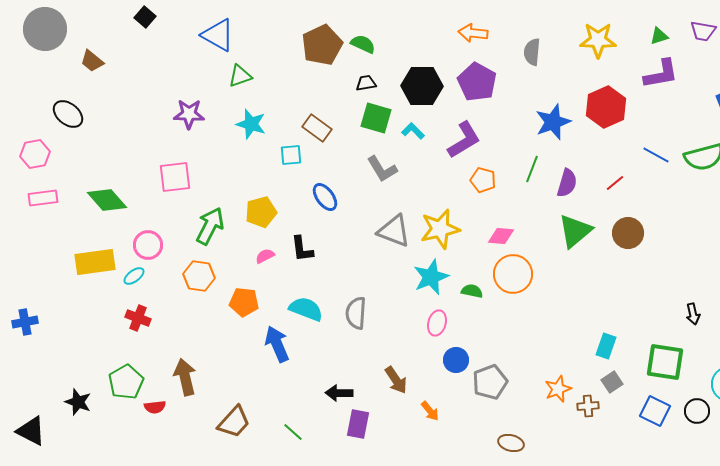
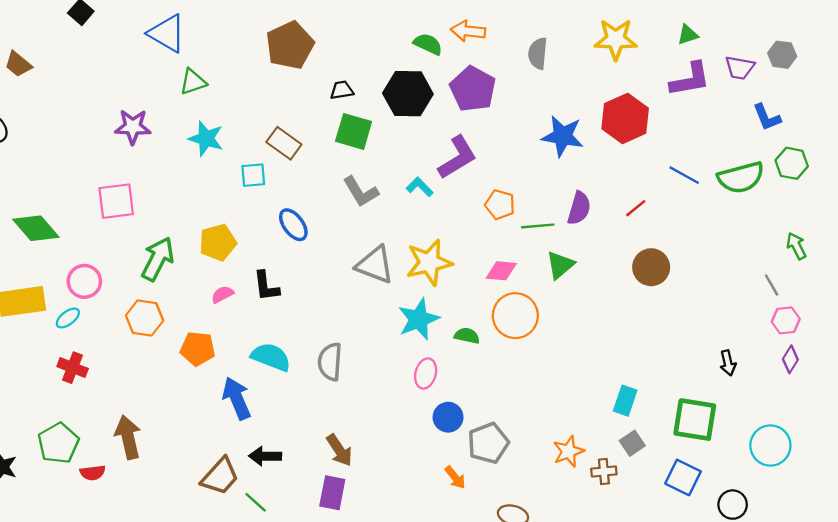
purple trapezoid: (703, 31) -> (740, 68), moved
green semicircle: (363, 44) -> (428, 44), moved
blue star: (553, 122) -> (563, 136), turned 30
cyan L-shape: (413, 131) -> (420, 187), moved
green line: (532, 169) -> (538, 226), moved, turned 64
orange pentagon: (483, 180) -> (500, 205), moved
green triangle: (575, 231) -> (560, 265), moved, size x0.7
brown arrow: (396, 380) -> (339, 450), moved
black arrow: (339, 393) -> (265, 456), moved
orange arrow: (430, 411) -> (455, 477), moved
black circle: (697, 411) -> (733, 505), moved
brown trapezoid: (234, 422) -> (220, 476), moved

